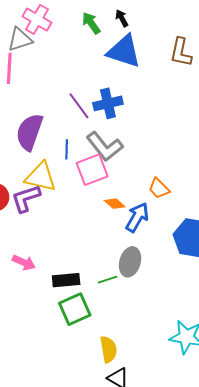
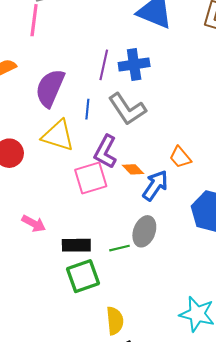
purple line: (79, 106) -> (104, 65), turned 44
pink square: (92, 170) -> (91, 178), moved
purple L-shape: (26, 198) -> (105, 152), moved, turned -48

